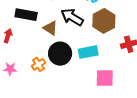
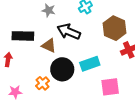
brown hexagon: (104, 21) -> (115, 28), moved

